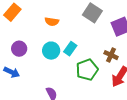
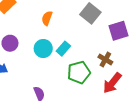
orange semicircle: (52, 22) -> (47, 18), turned 96

